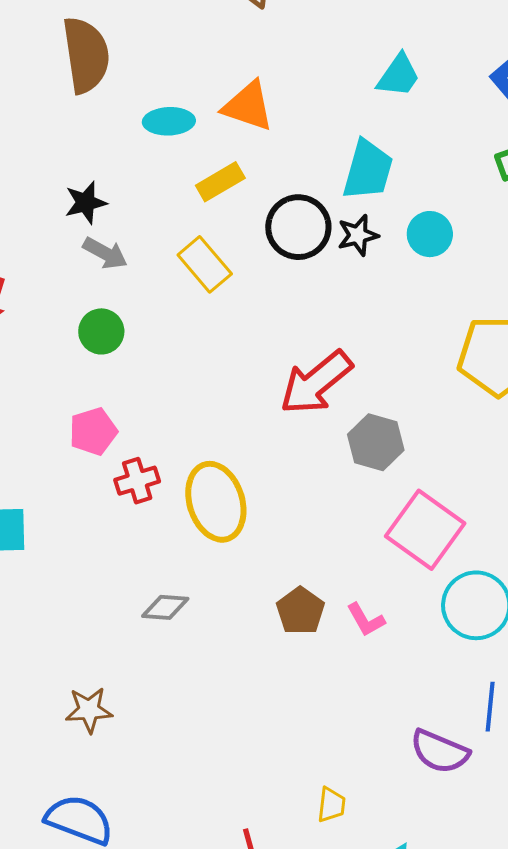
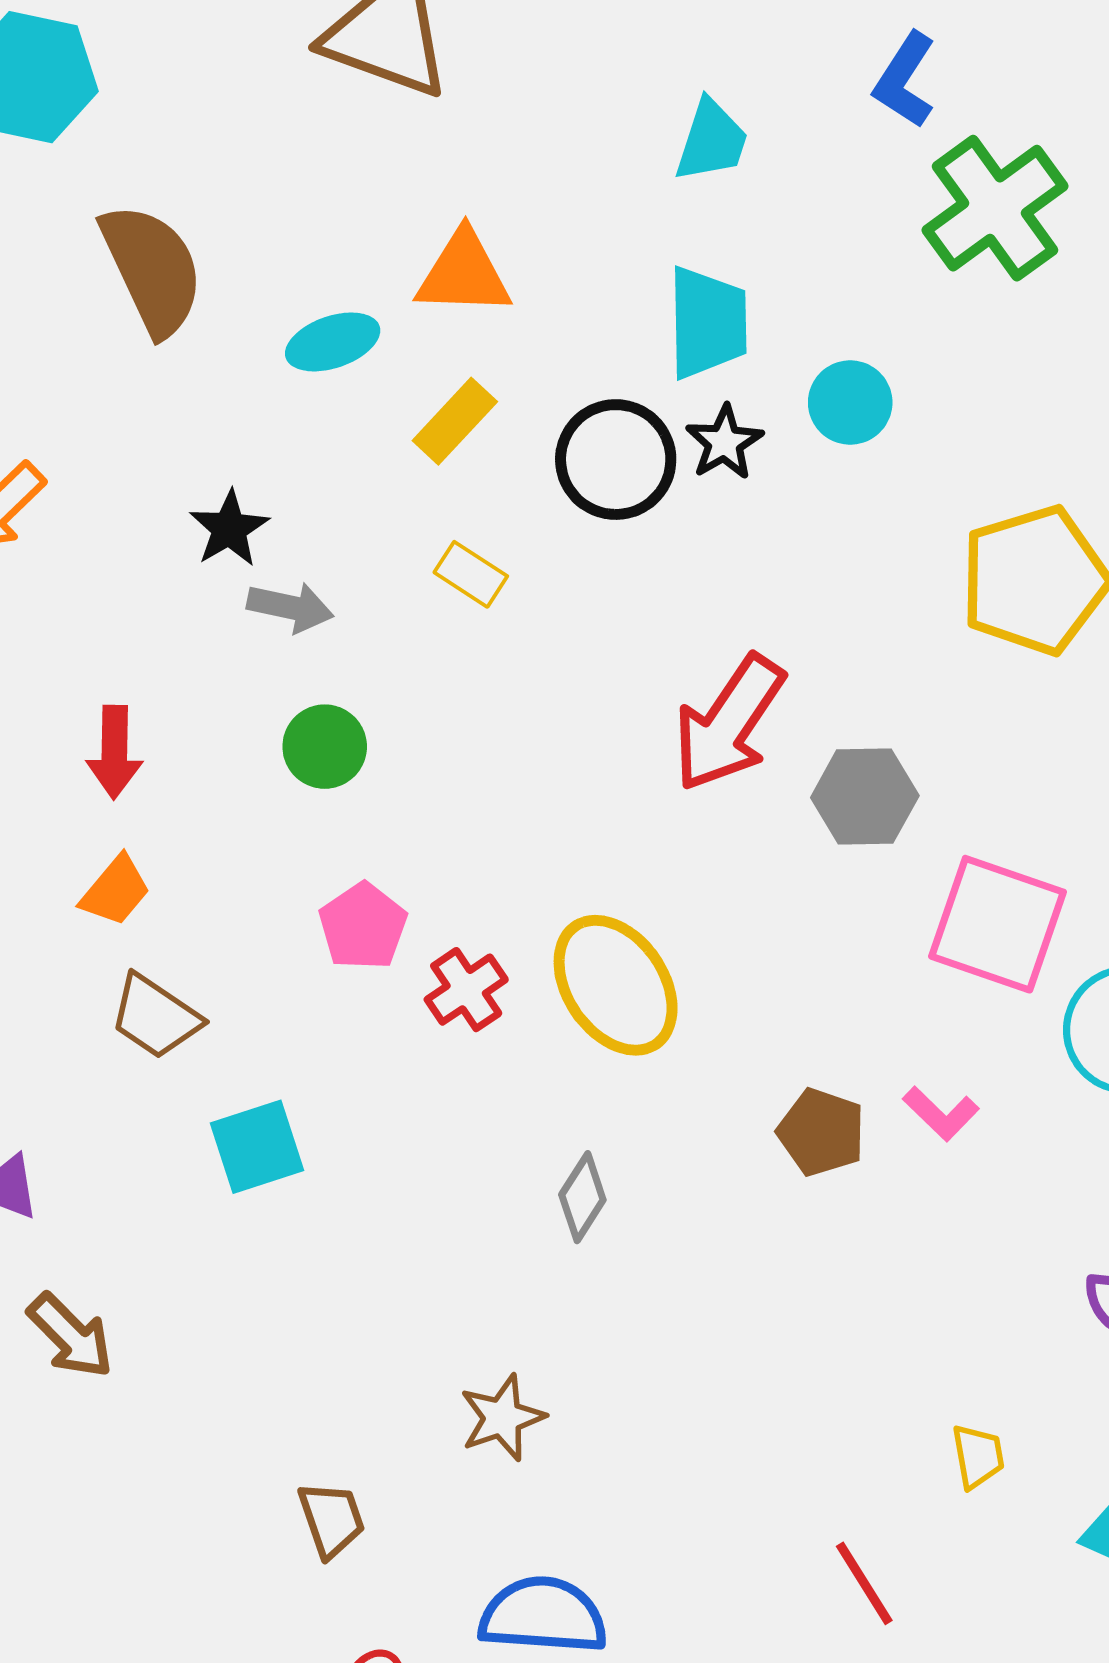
yellow rectangle: (205, 264) -> (471, 574), size x0.7
gray diamond: (165, 607) -> (582, 1197), turned -45

